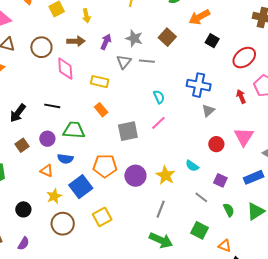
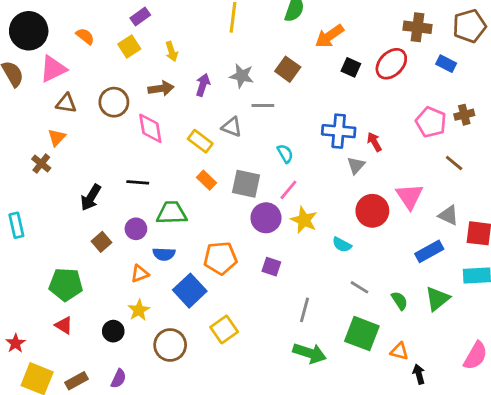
red ellipse: (244, 58) -> (391, 64), moved
gray triangle: (124, 62) -> (232, 127), moved, turned -42
yellow rectangle: (100, 82) -> (200, 141), turned 30
red arrow: (241, 96) -> (374, 142), moved
gray square: (128, 131) -> (246, 184), moved, turned 30
red circle: (216, 144) -> (372, 211), size x1.5
orange triangle: (47, 171) -> (140, 274), turned -40
yellow star: (166, 175) -> (304, 220), moved
purple circle: (135, 176) -> (266, 218), moved
purple square: (220, 180) -> (271, 267), moved
yellow star: (54, 196) -> (139, 310), moved
green square: (200, 230) -> (362, 334), size x1.4

